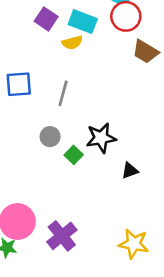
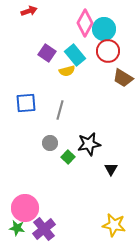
cyan rectangle: (83, 22) -> (75, 55), turned 30
black triangle: (130, 171) -> (111, 169), turned -40
purple cross: (62, 236) -> (44, 229), moved

